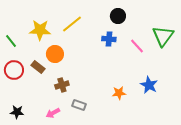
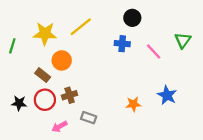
green triangle: (163, 36) -> (183, 40), size x0.7
green line: (11, 41) -> (12, 46), turned 56
red circle: (14, 70) -> (45, 100), moved
black star: (17, 112) -> (19, 103), moved

